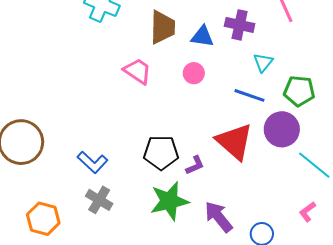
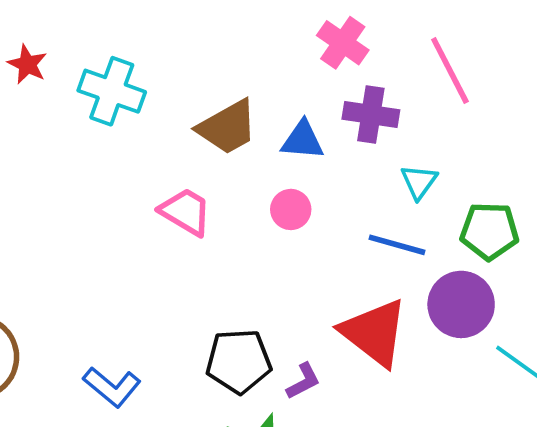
brown trapezoid: (163, 27) -> (227, 127), turned 63

